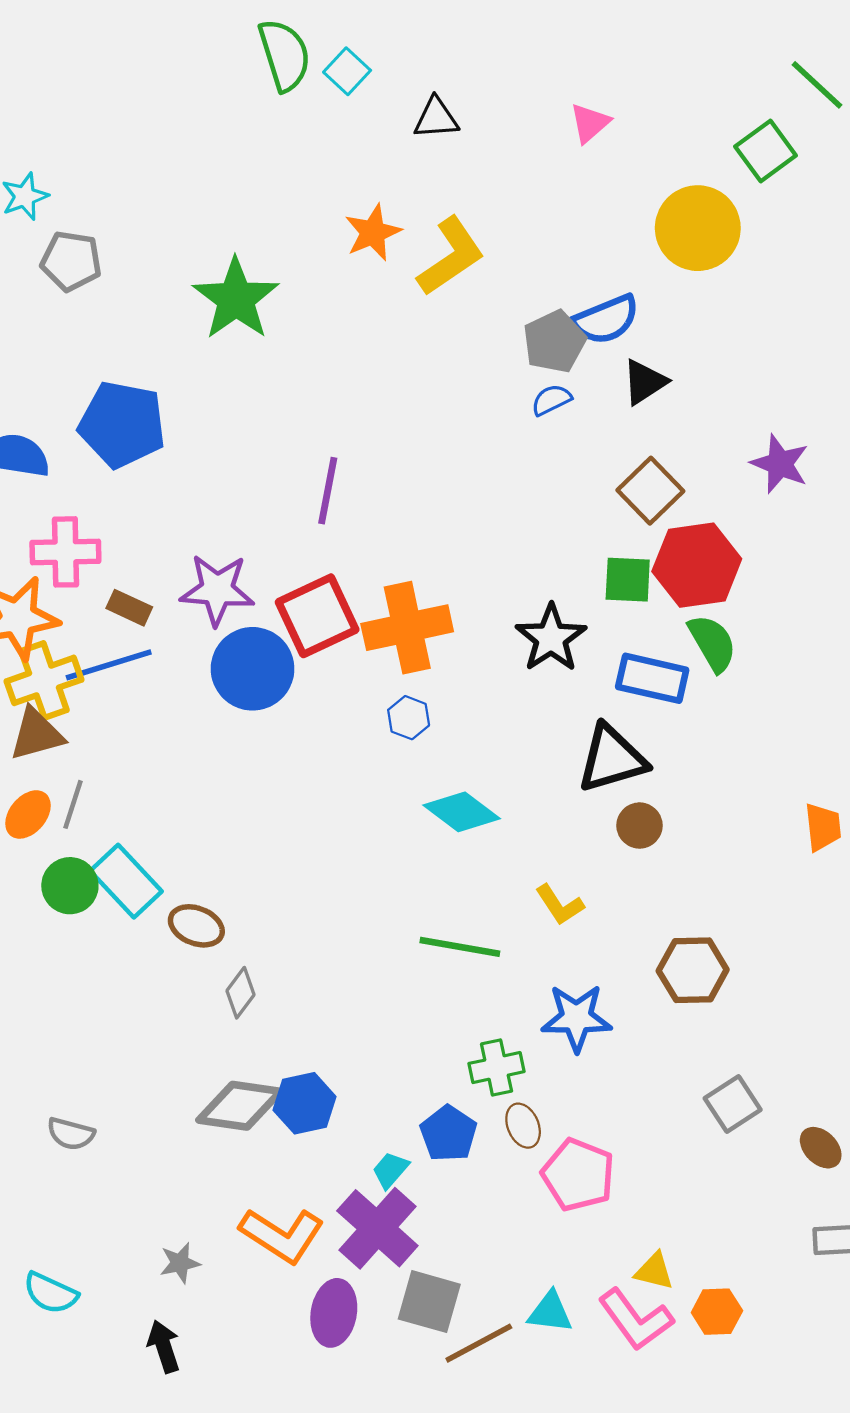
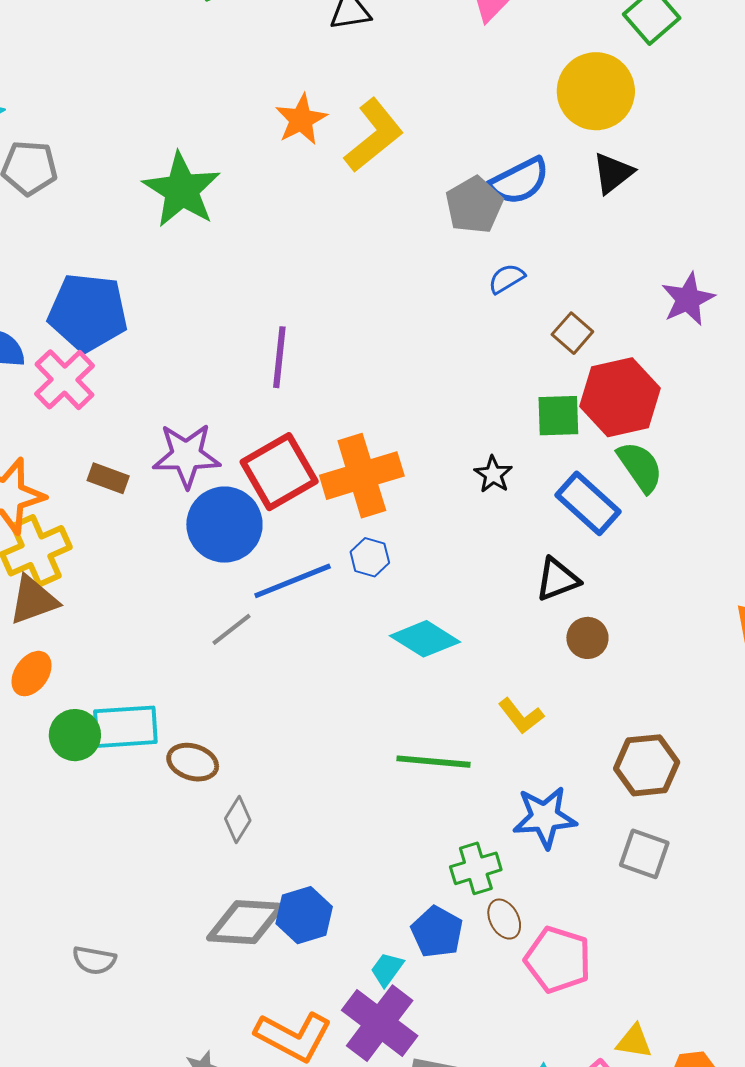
black triangle: (645, 382) -> (613, 173), moved
blue semicircle: (551, 400) -> (507, 279), moved
purple star: (780, 464) -> (688, 299), turned 30
brown square: (650, 491) -> (572, 333), size x0.7
pink cross: (65, 552) -> (65, 380), moved, turned -38
black star: (551, 638) -> (493, 474), size x0.6
blue line: (109, 665) -> (293, 581), moved
blue rectangle: (652, 678) -> (588, 503), turned 34
black triangle: (612, 759) -> (557, 579), size x0.7
gray line: (73, 804) -> (231, 629), moved, turned 39
cyan rectangle: (126, 881) -> (125, 727), turned -46
gray square: (733, 1104) -> (644, 854), moved, turned -33

